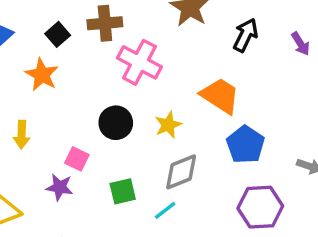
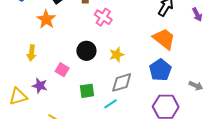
pink cross: (139, 62) -> (103, 17), size x0.7
orange trapezoid: (220, 96) -> (164, 39), moved
purple star: (60, 187) -> (40, 86), moved

